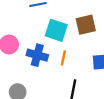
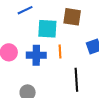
brown square: (86, 25) -> (72, 17), turned 36

